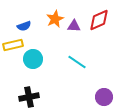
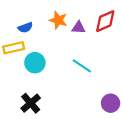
orange star: (55, 19) -> (58, 20), turned -30
black cross: (29, 97) -> (31, 103), turned -30

